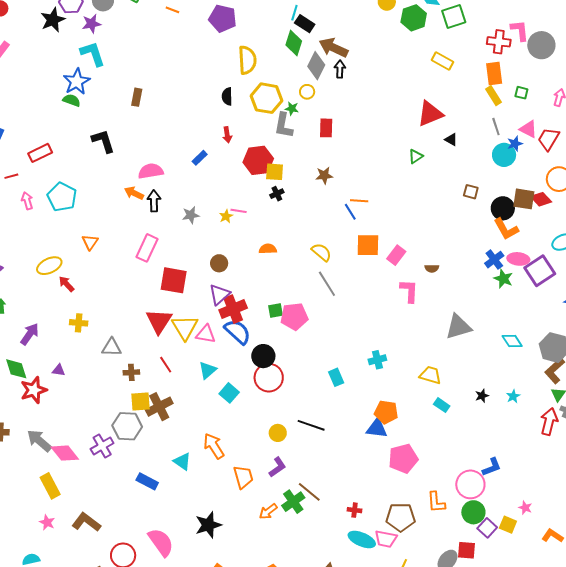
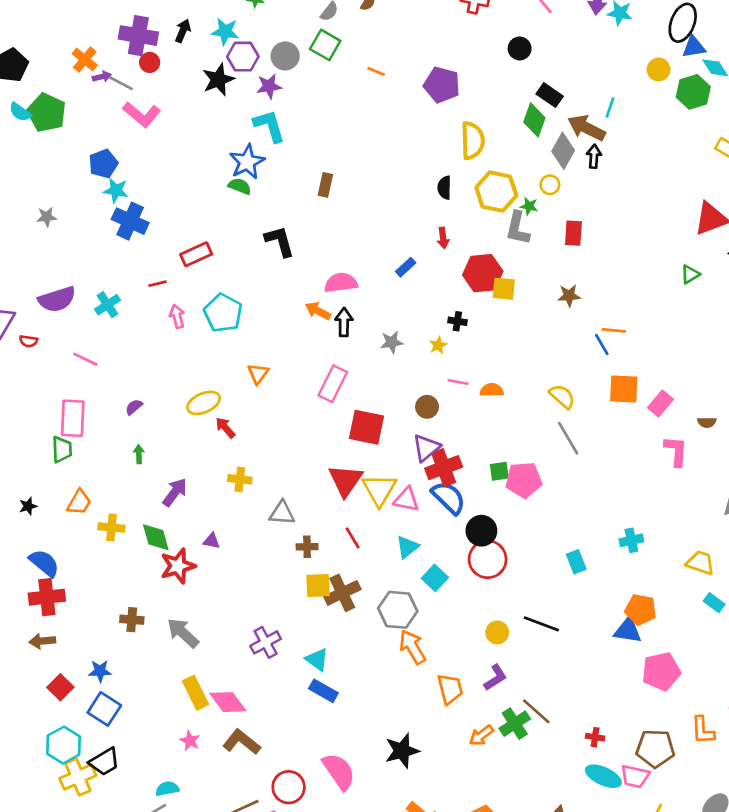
cyan line: (294, 13) -> (610, 108), moved
black cross: (277, 194) -> (457, 321), moved, turned 32
pink line: (239, 211) -> (458, 382), moved
gray hexagon: (127, 426) -> (398, 610), moved
pink diamond: (65, 453) -> (228, 702), moved
cyan triangle: (182, 461) -> (317, 660), moved

